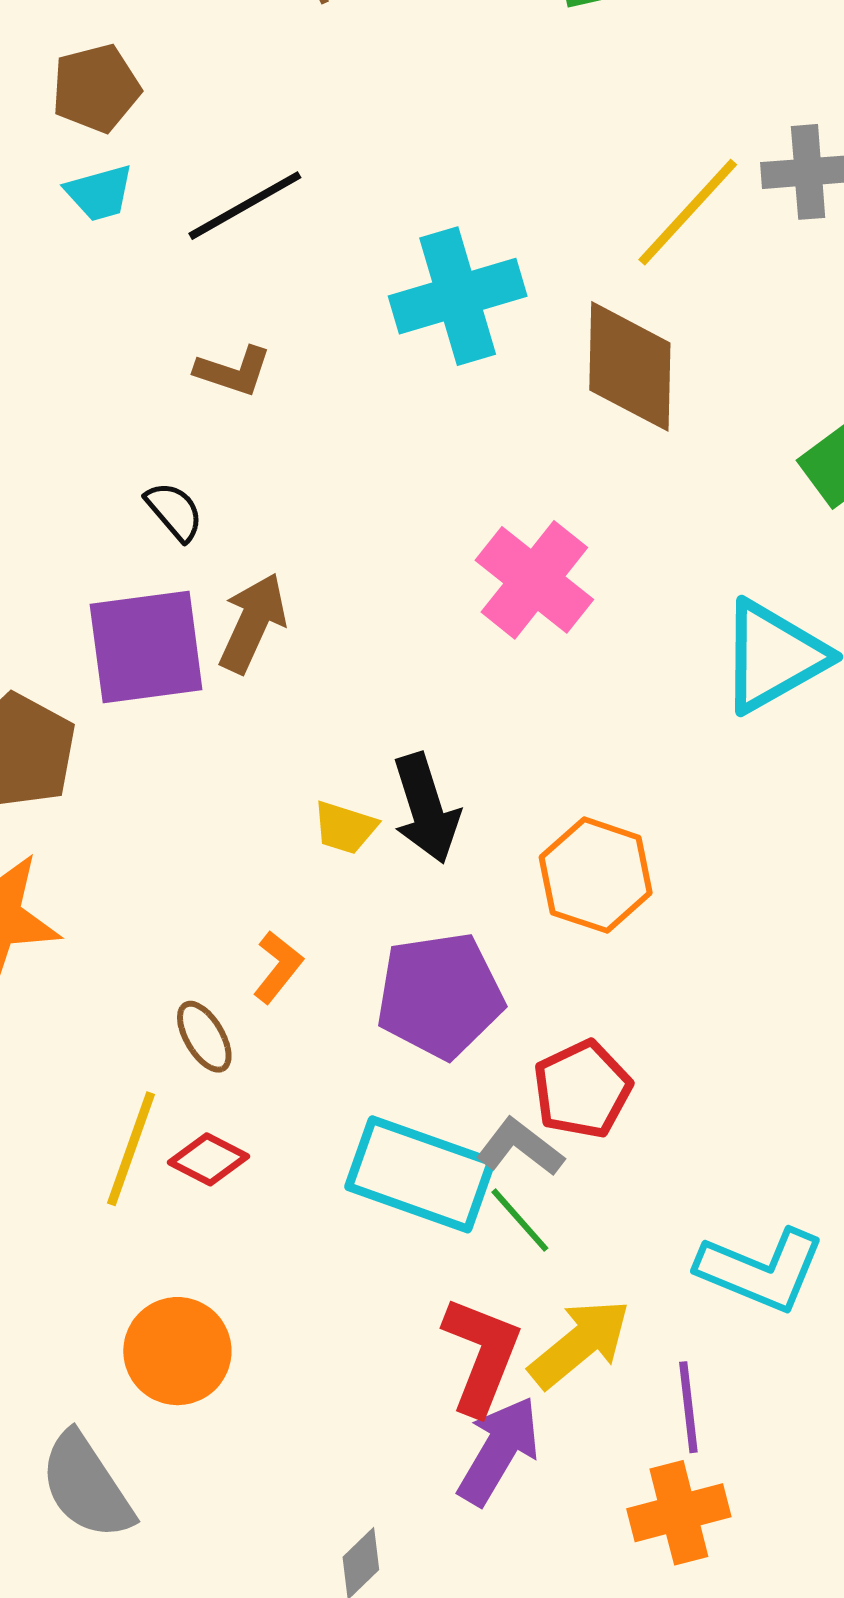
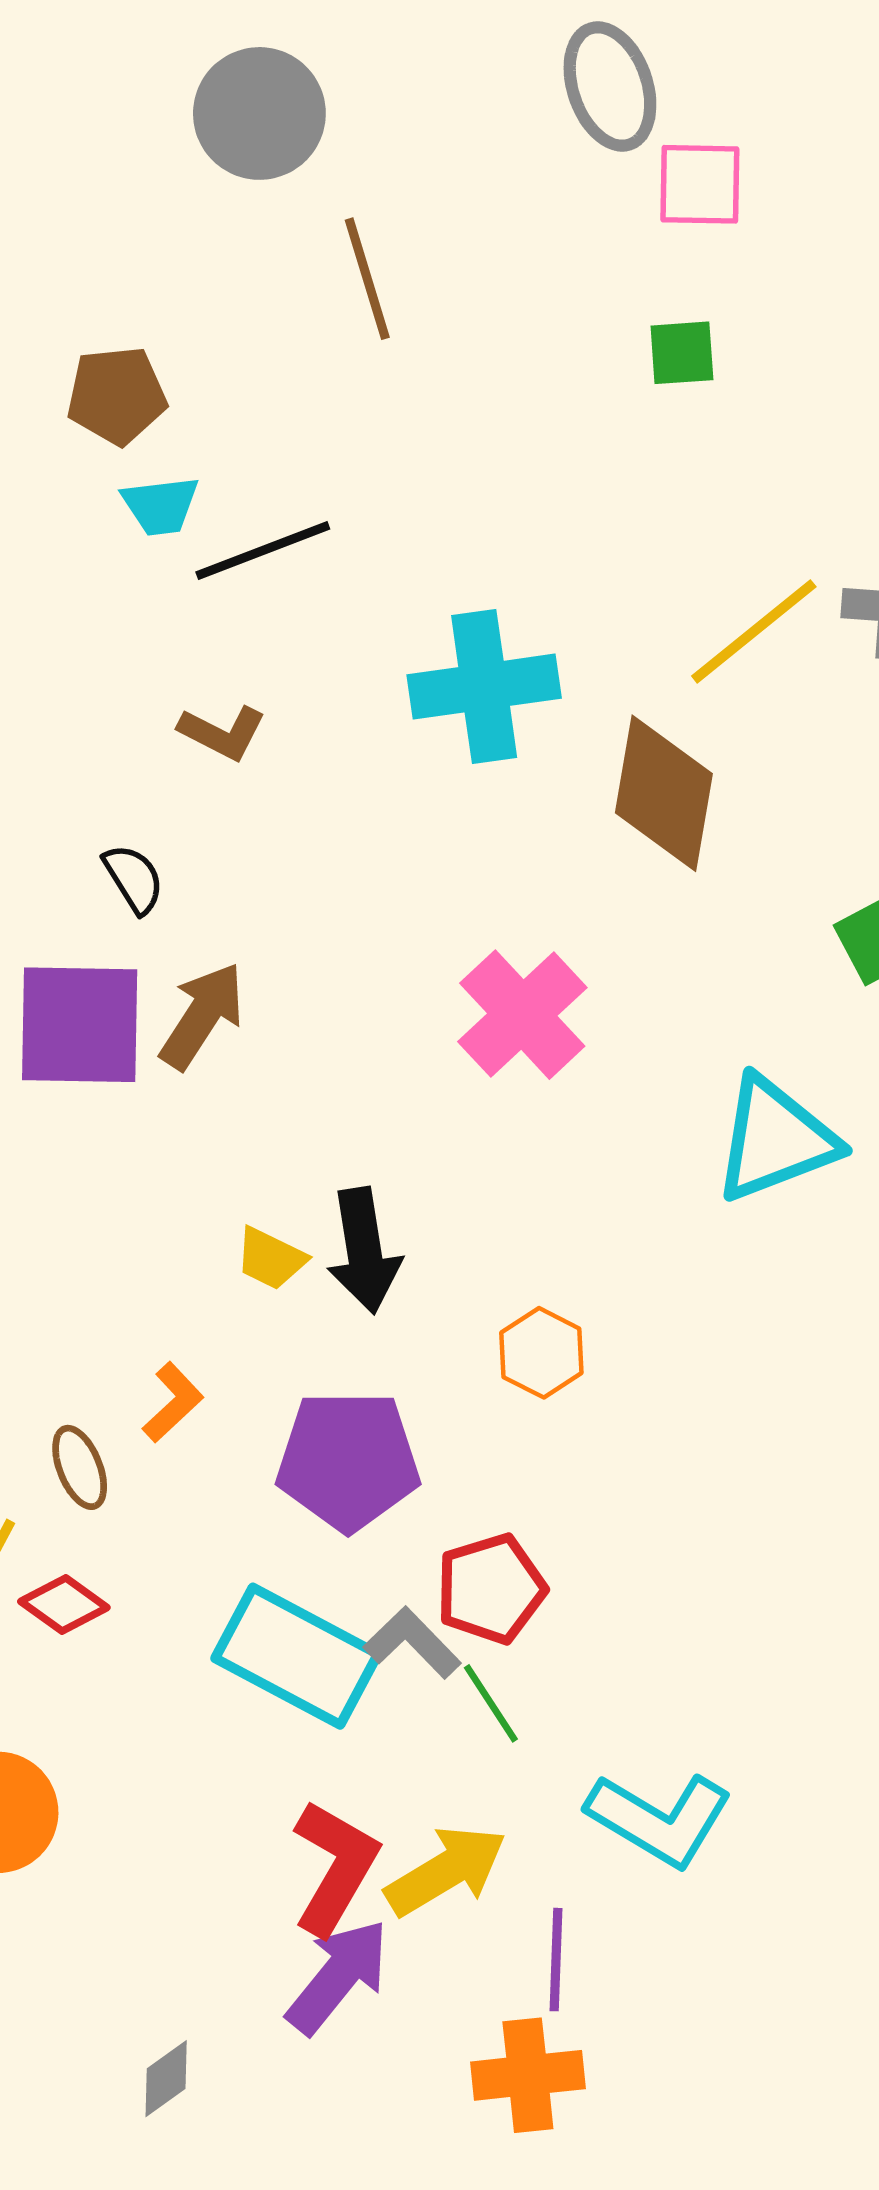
cyan trapezoid: (99, 193) -> (161, 506), moved
orange hexagon: (596, 875) -> (541, 1353), size x0.7
green line: (520, 1220) -> (491, 1703), moved

